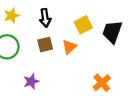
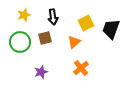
brown square: (45, 44) -> (45, 38), moved
orange cross: (102, 83) -> (81, 68), moved

